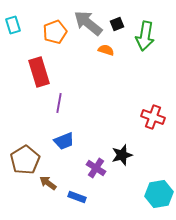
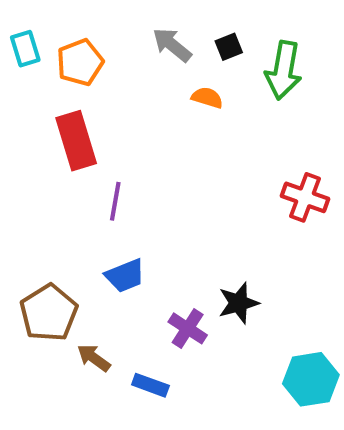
gray arrow: (88, 23) -> (172, 45), size x0.7
orange pentagon: (55, 32) -> (80, 62), moved
red cross: (153, 117) -> (305, 197), moved

